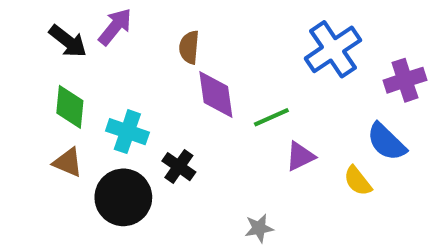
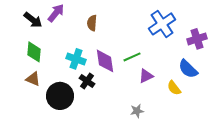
purple diamond: (216, 95) -> (105, 61), moved
cyan cross: (127, 132) -> (76, 59), moved
gray star: (259, 228) -> (137, 111), moved

